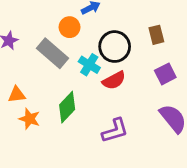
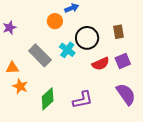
gray rectangle: (52, 53) -> (40, 55), moved
red semicircle: (114, 80) -> (101, 64), moved
green diamond: (67, 107) -> (48, 99), moved

